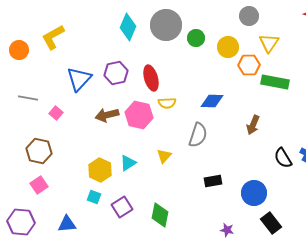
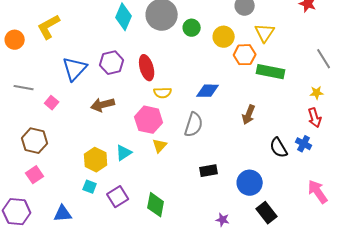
pink hexagon: (139, 115) -> (149, 120), moved

